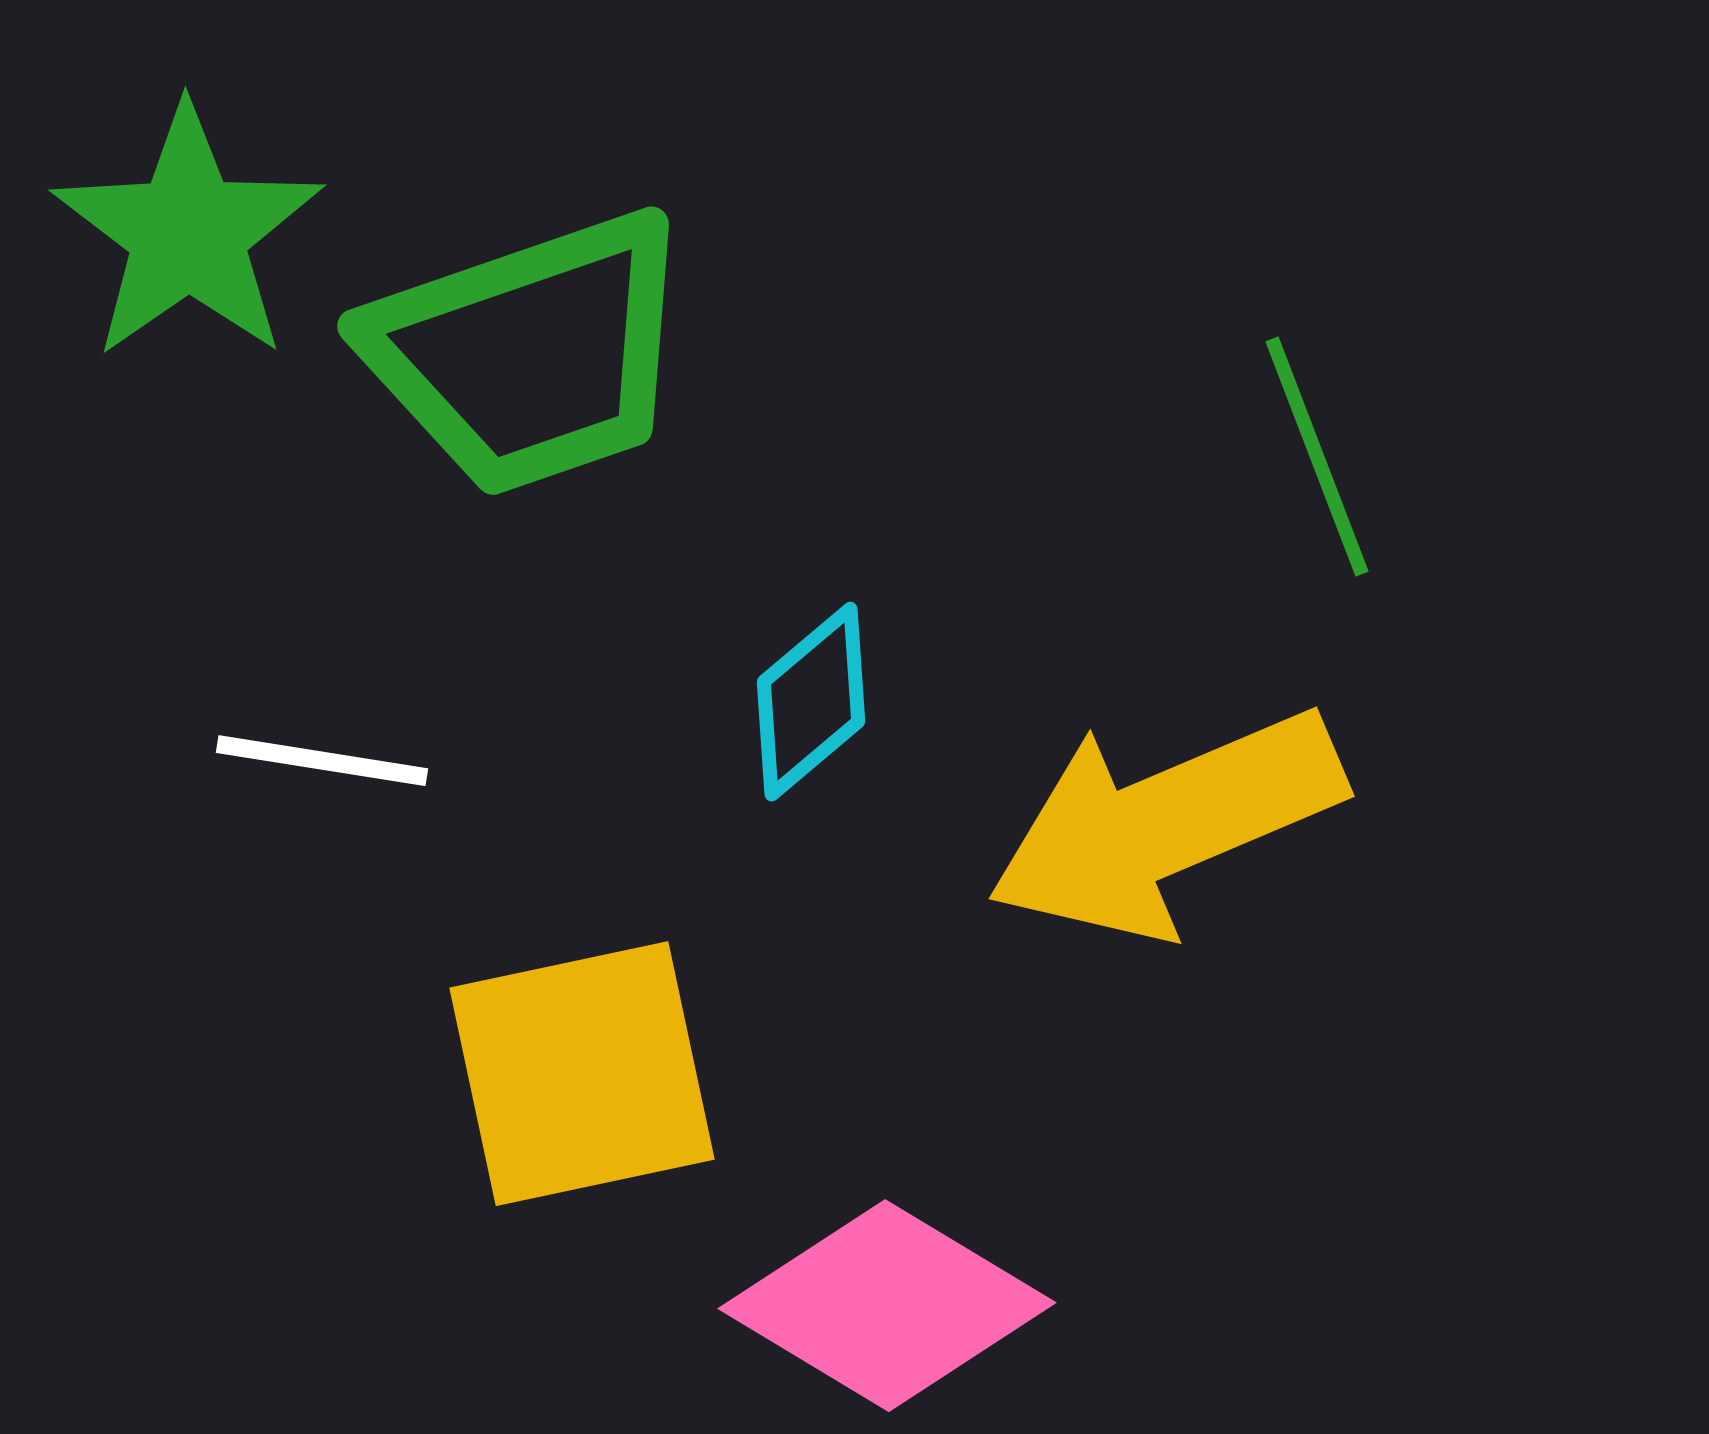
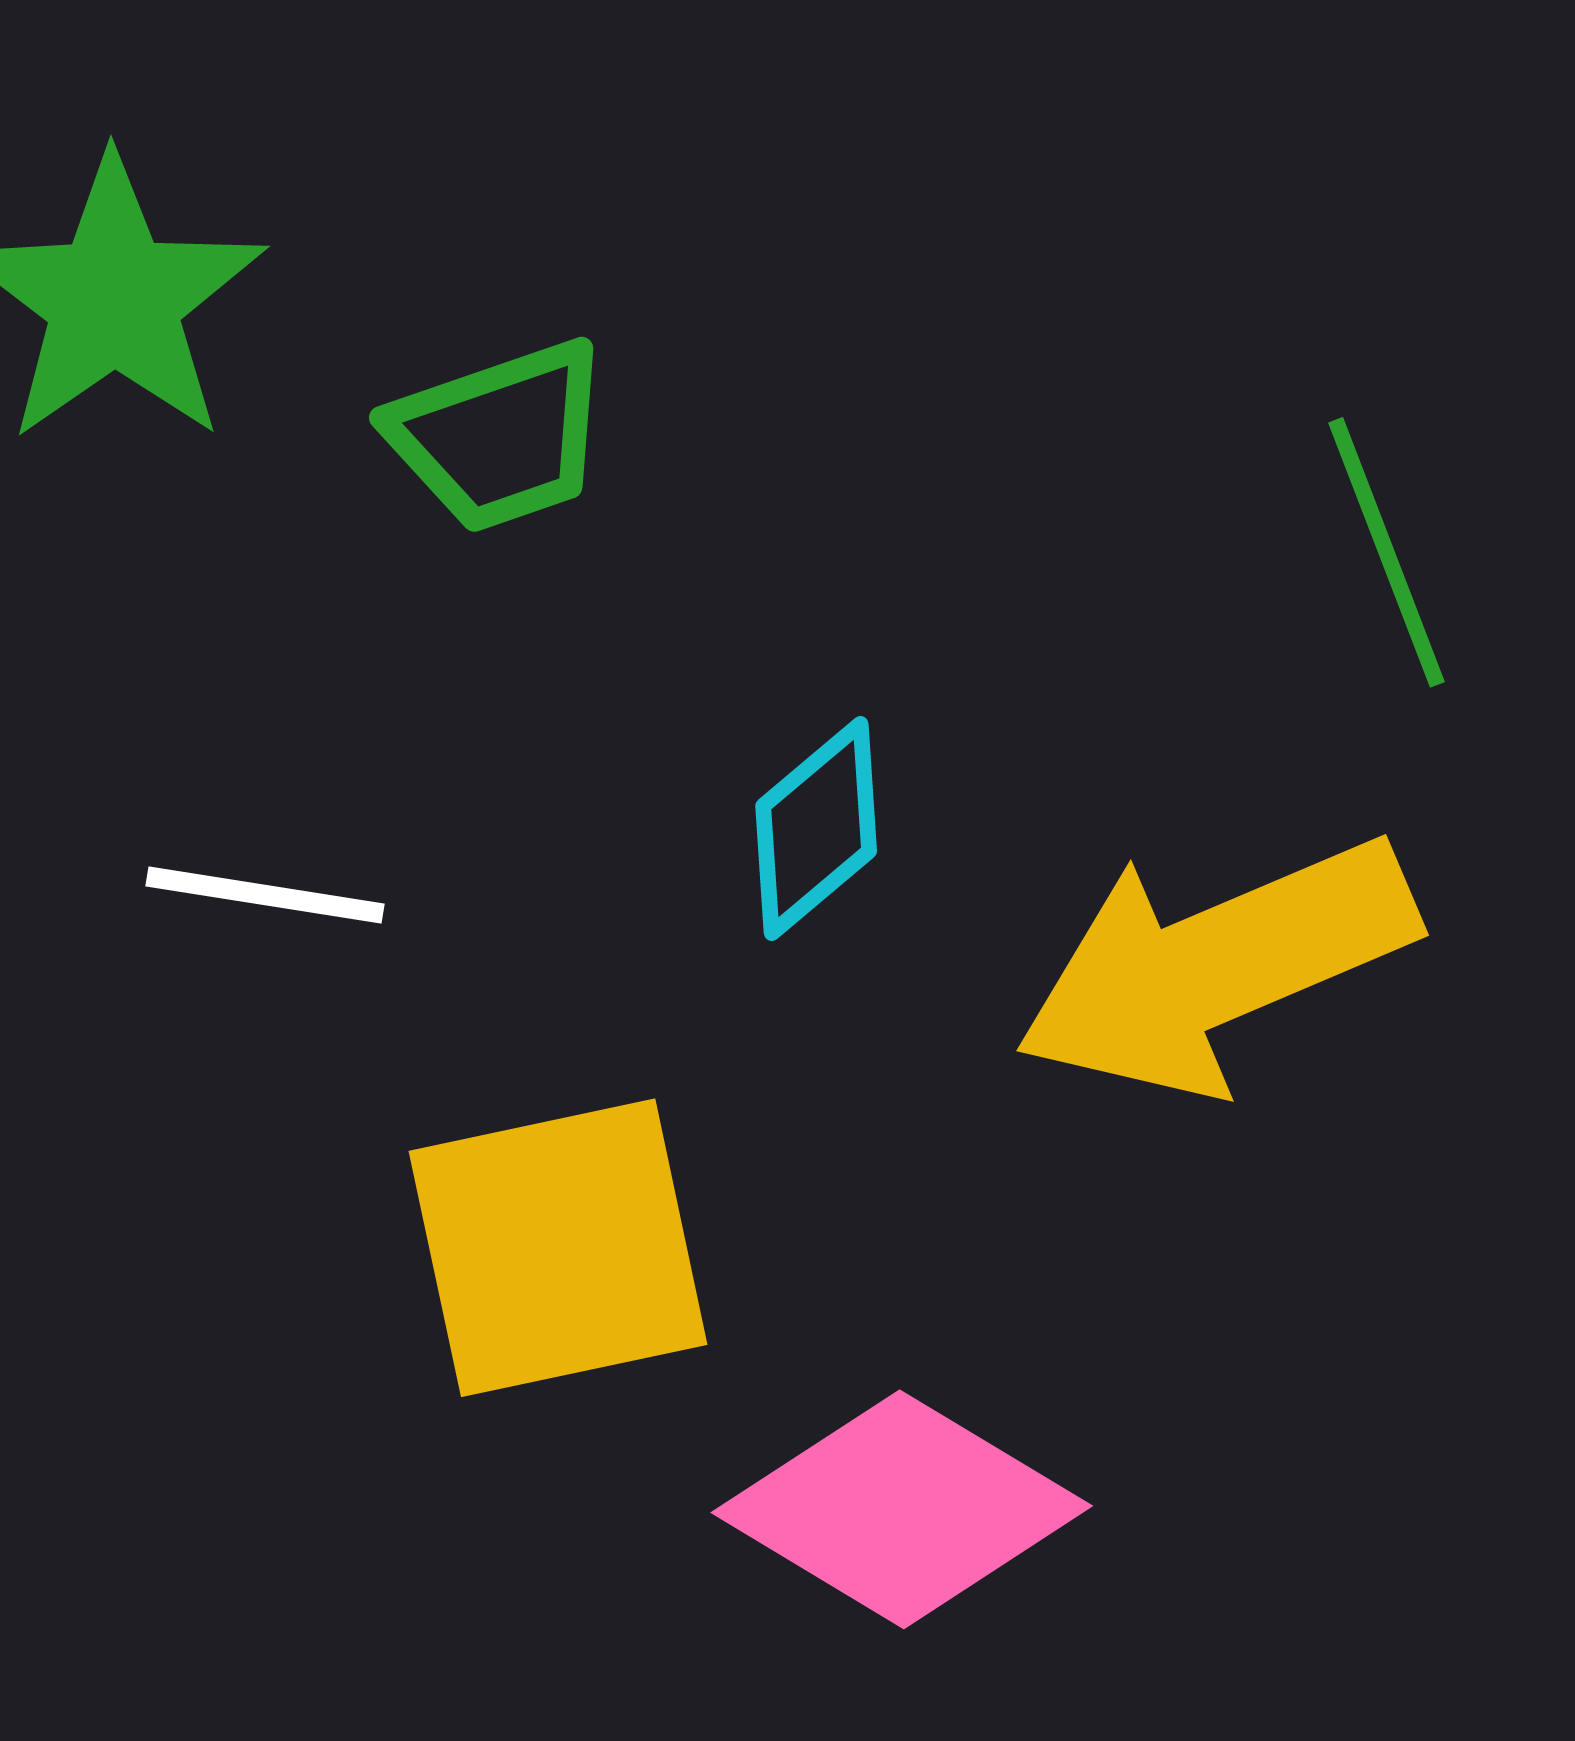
green trapezoid: (530, 354) -> (499, 436), size x0.6

